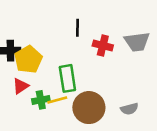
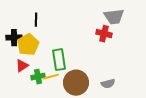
black line: (78, 28) -> (36, 20), moved
gray trapezoid: (137, 42) -> (114, 17), moved
red cross: (103, 46) -> (104, 34), moved

